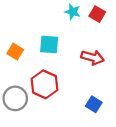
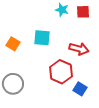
red square: (97, 14) -> (83, 12), turned -32
red hexagon: (45, 84) -> (61, 72), moved

